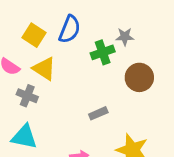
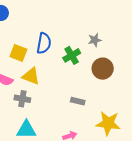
gray star: (125, 37) -> (95, 40), moved
gray rectangle: (98, 113) -> (78, 101), turned 48

